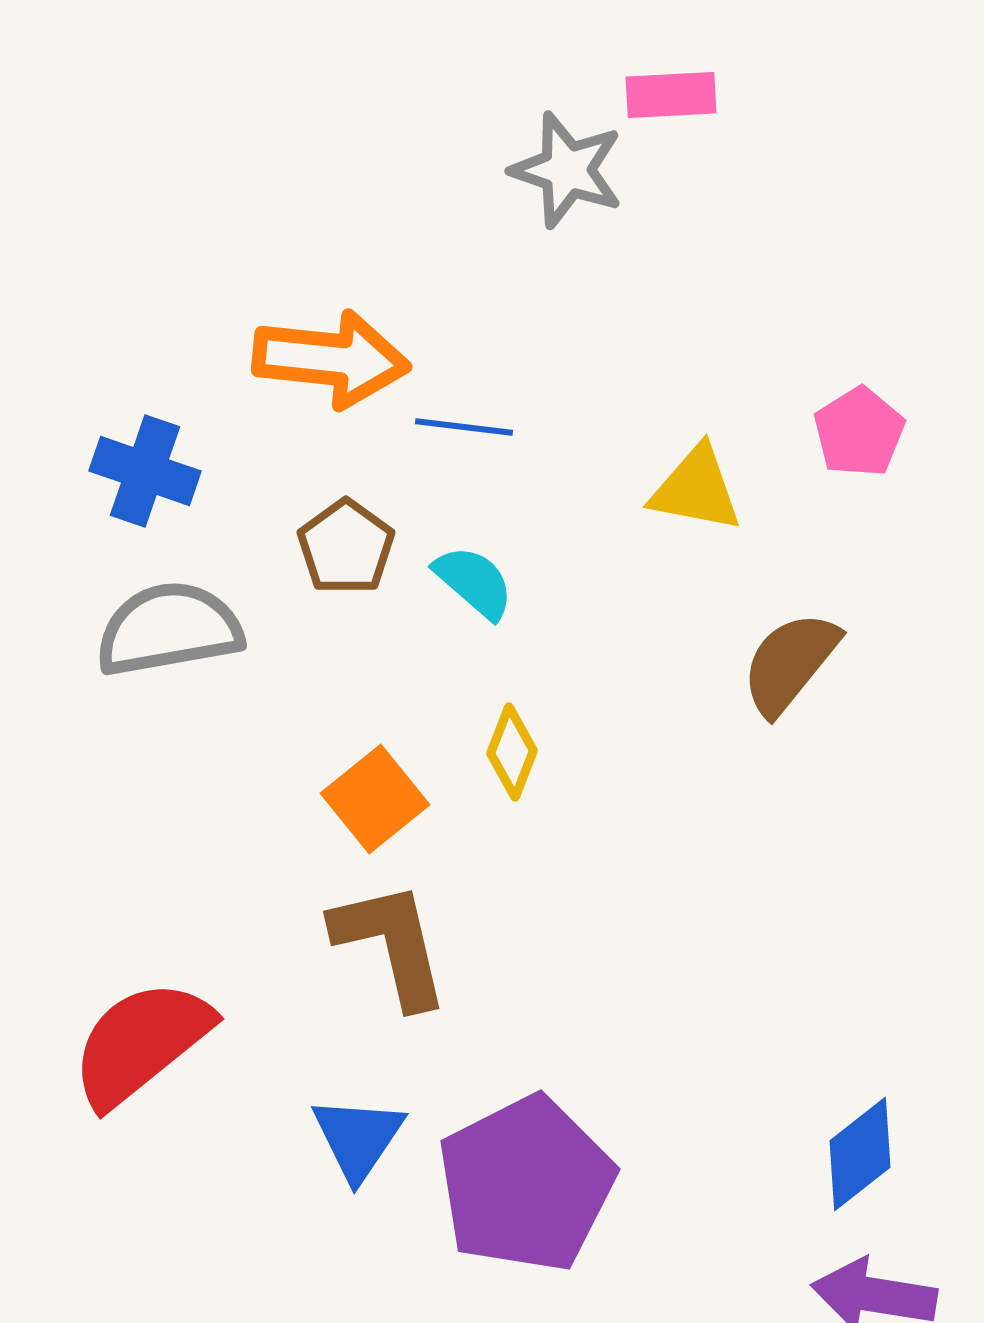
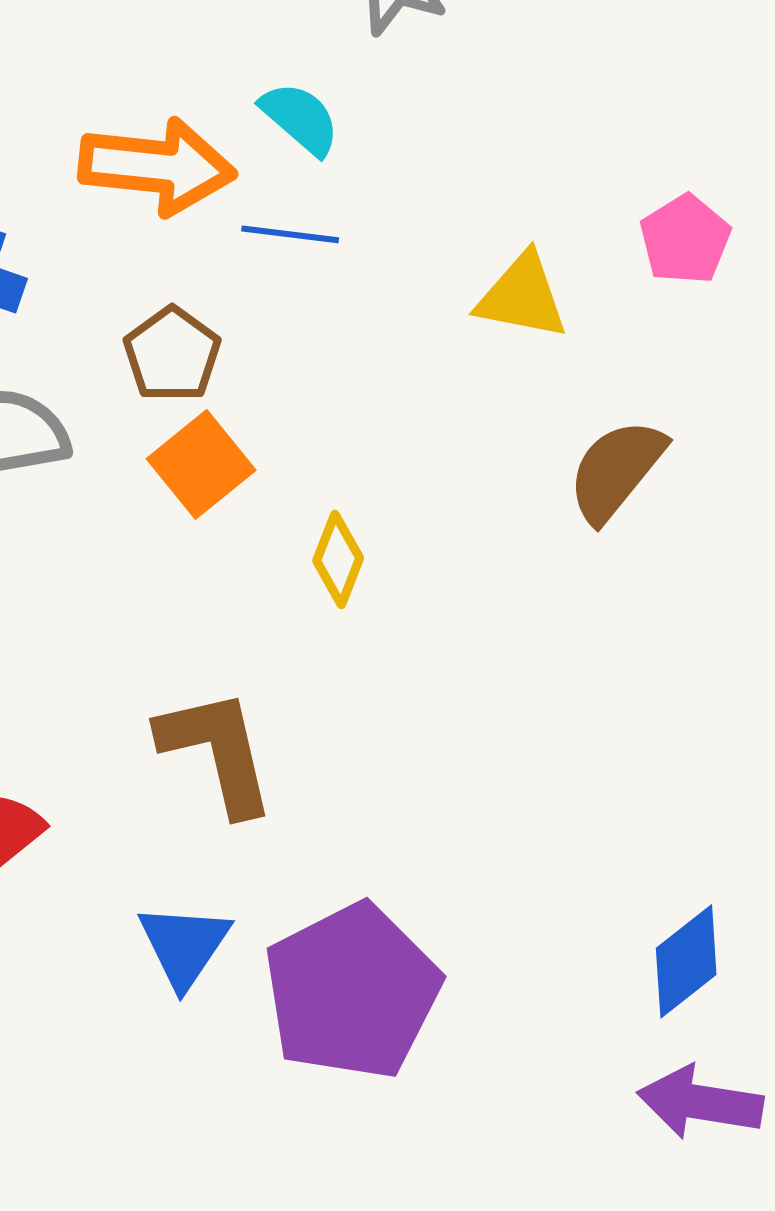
cyan semicircle: (474, 582) -> (300, 118), moved
orange square: (375, 799) -> (201, 464), moved

